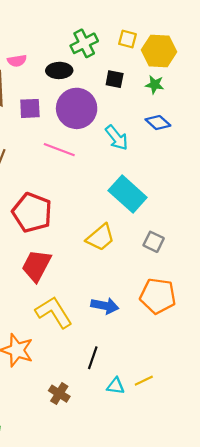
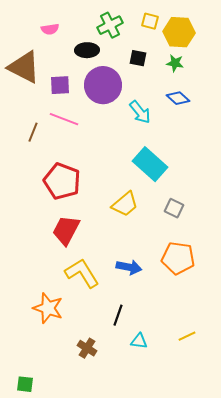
pink semicircle: (17, 61) -> (50, 29), moved
pink line: (59, 150) -> (64, 119), moved
yellow line: (144, 381) -> (187, 336), moved

